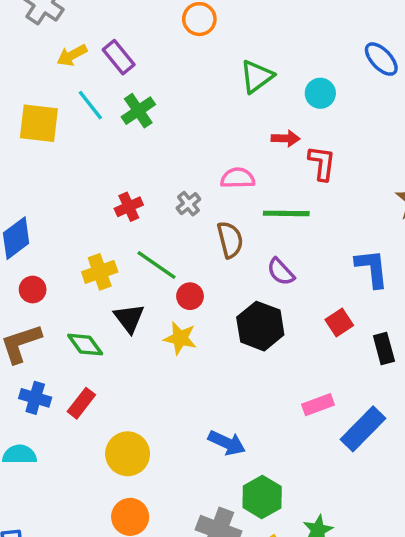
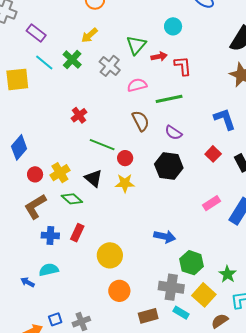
yellow arrow: (72, 55) -> (89, 35), moved
purple rectangle: (119, 57) -> (36, 33), moved
green triangle: (257, 77) -> (136, 45), moved
gray cross: (188, 204) -> (110, 66), moved, size x1.5
yellow cross: (100, 272) -> (60, 173), moved

